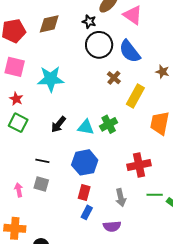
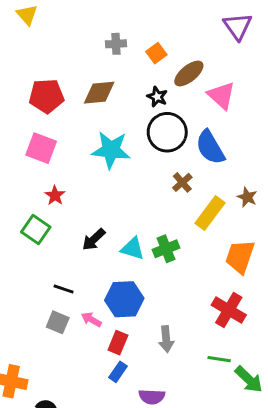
brown star: (162, 72) -> (247, 197), moved
cyan star: (51, 79) -> (111, 150), moved
red star: (16, 99) -> (55, 195), moved
red cross: (139, 165) -> (229, 310), moved, turned 35
pink arrow: (19, 190) -> (91, 320), moved, turned -56
gray arrow: (121, 198) -> (166, 339), moved

